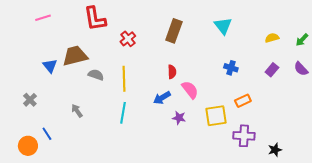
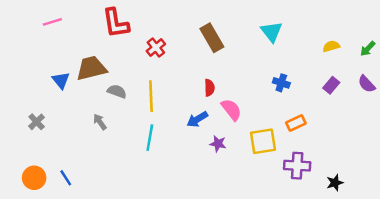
brown rectangle: (174, 31) -> (212, 38), turned -50
gray arrow: (77, 111) -> (100, 122), moved
blue line: (47, 134) -> (66, 178), moved

